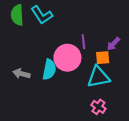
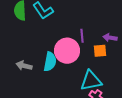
purple arrow: (113, 44) -> (110, 38), turned 56
cyan triangle: (98, 77) -> (91, 81), moved

